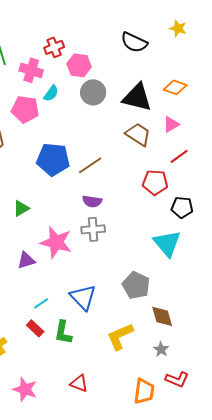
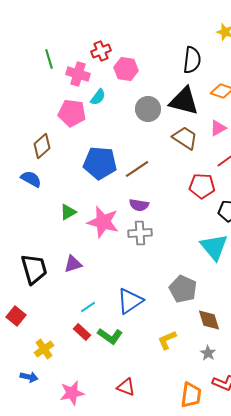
black semicircle: (134, 42) -> (192, 60), moved, turned -108
gray circle: (93, 92) -> (148, 109), moved
pink star: (56, 242) -> (103, 222), moved
blue triangle: (83, 297) -> (130, 301), turned 40
green L-shape: (63, 332) -> (110, 336), turned -65
yellow L-shape: (120, 336) -> (167, 340), size x0.7
pink star: (25, 389) -> (72, 393), turned -30

